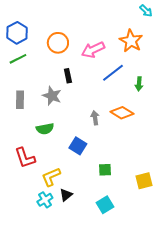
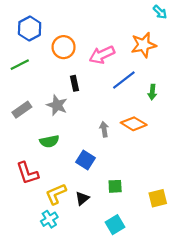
blue hexagon: (17, 33) -> (30, 28), moved
orange star: (131, 41) -> (144, 45), turned 30
gray rectangle: (20, 100) -> (22, 110), turned 54
black triangle: (66, 195) -> (82, 198), moved

